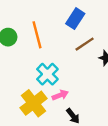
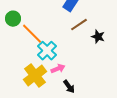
orange line: (37, 35) -> (32, 34), moved, turned -30

